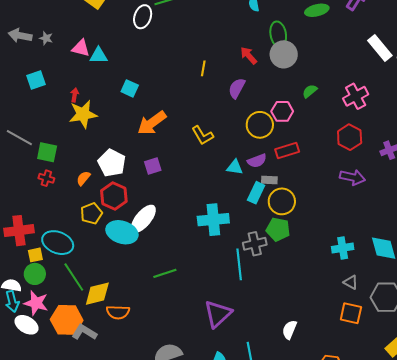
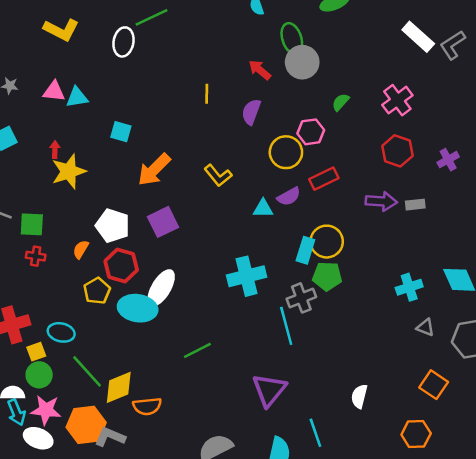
purple square: (153, 166) -> (163, 222), size x1.4
purple arrow: (352, 177) -> (381, 201), moved
gray rectangle: (269, 180) -> (415, 205), moved
cyan rectangle: (256, 193) -> (305, 250), moved
cyan ellipse: (58, 243) -> (61, 332), size x0.7
orange square: (351, 313) -> (434, 385), moved, turned 30

